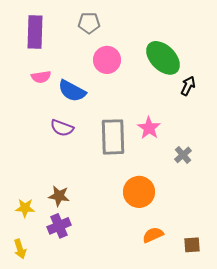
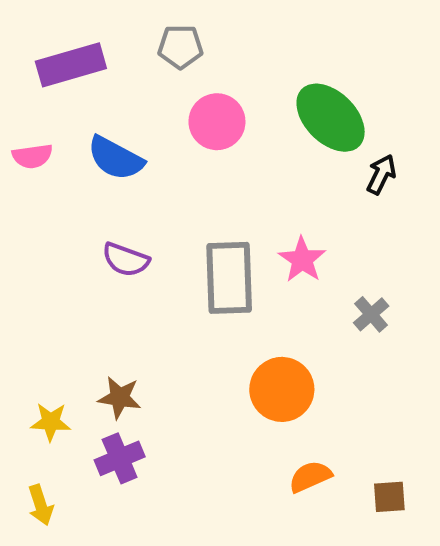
purple rectangle: (35, 32) -> (71, 65), turned 72
pink semicircle: (41, 77) -> (32, 156), moved
blue semicircle: (72, 91) -> (116, 158), moved

